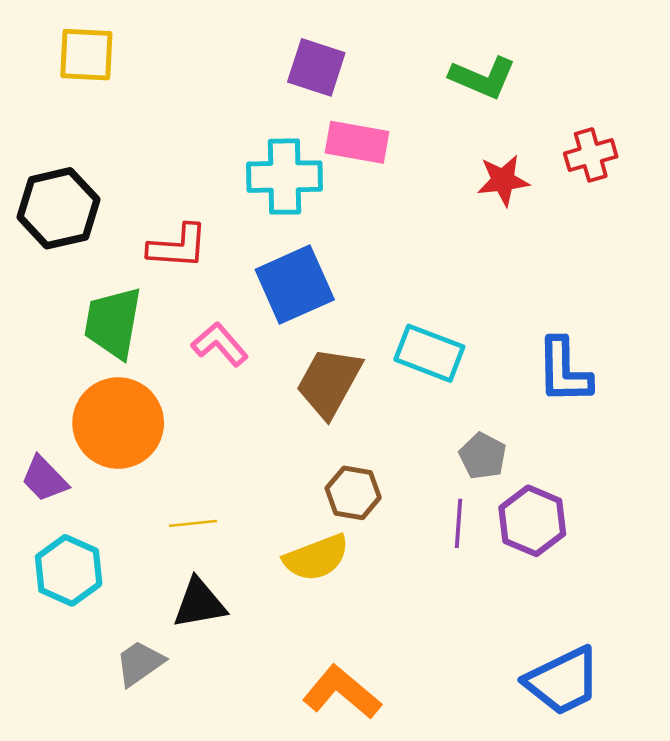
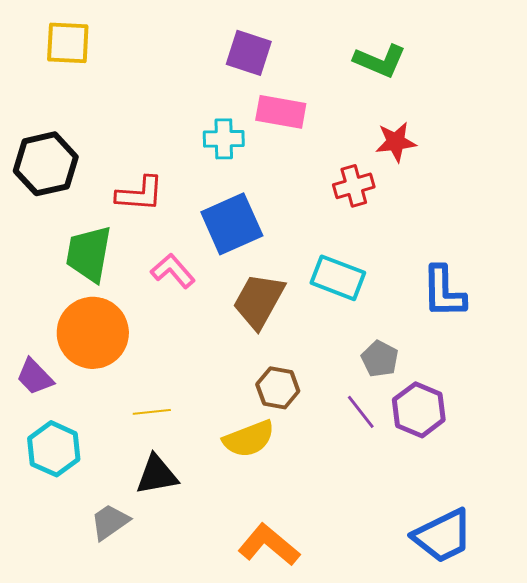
red cross: (591, 155) -> (354, 186), moved
cyan cross: (285, 177) -> (224, 139), size x0.7
purple line: (459, 523) -> (361, 412), turned -42

